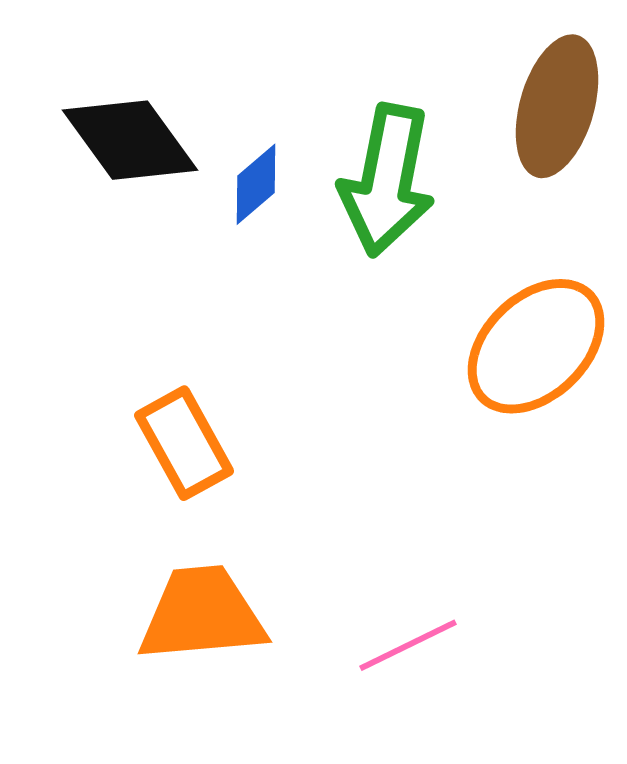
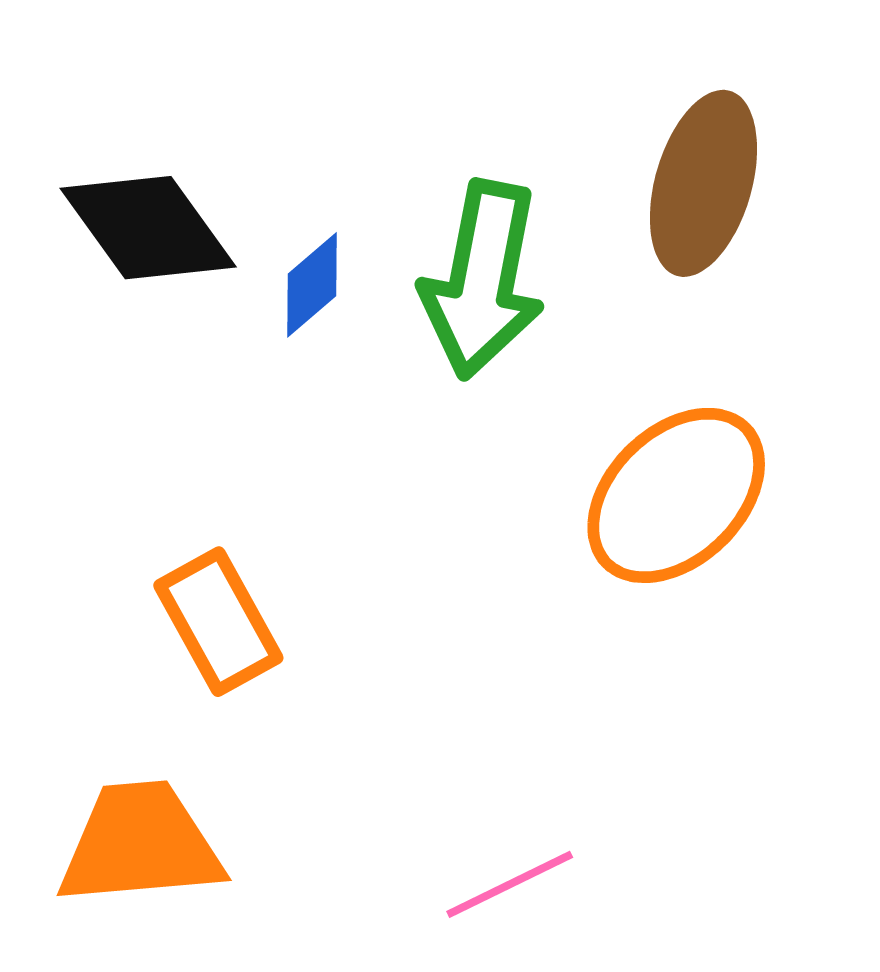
orange trapezoid: (202, 614) -> (140, 844), moved

